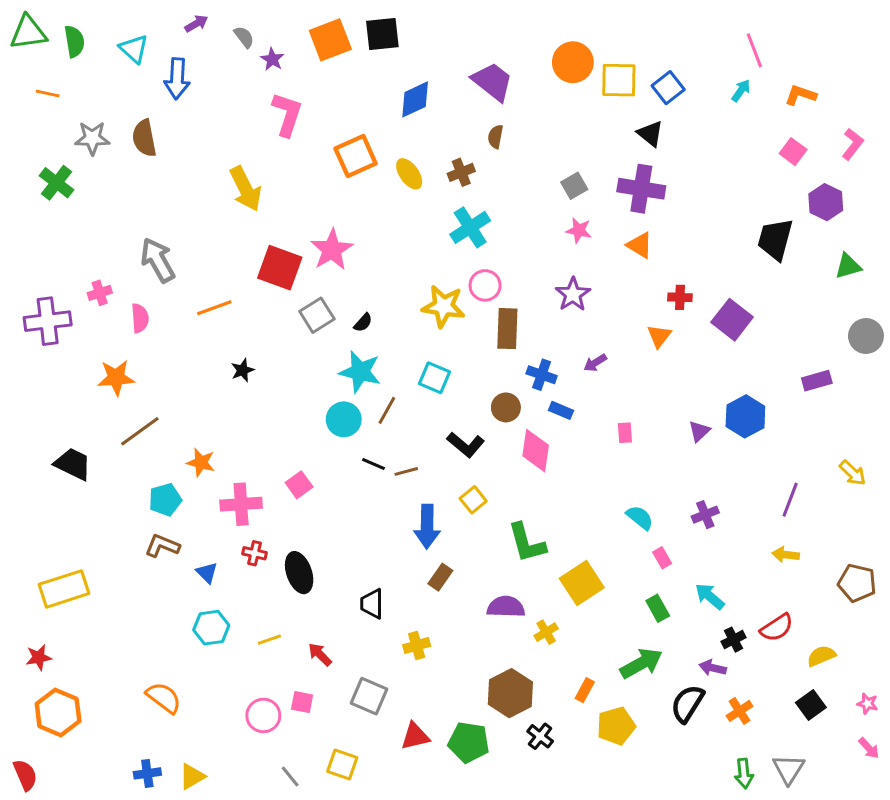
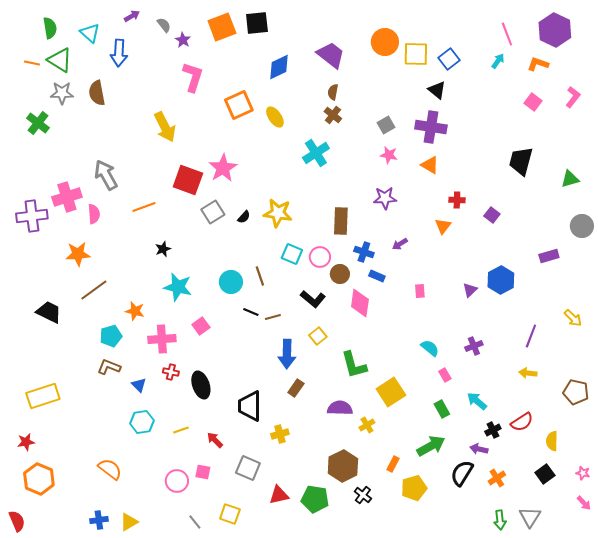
green triangle: (28, 32) -> (60, 60), moved, turned 40
brown cross: (461, 172) -> (333, 115), moved, turned -30
purple hexagon: (826, 202) -> (555, 30), moved, size x1.4
pink circle: (485, 285) -> (320, 257), moved
pink cross: (100, 293) -> (67, 197), size x1.8
purple star: (573, 294) -> (385, 198), turned 30
yellow star: (443, 306) -> (278, 213), moved
purple square: (732, 320) -> (492, 215), size x0.6
cyan star: (360, 372) -> (178, 287), moved
brown line: (387, 410) -> (260, 276), turned -48
black trapezoid: (372, 604) -> (250, 406), size x1.5
yellow semicircle: (821, 656) -> (552, 441), turned -66

